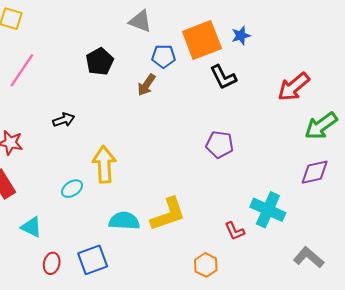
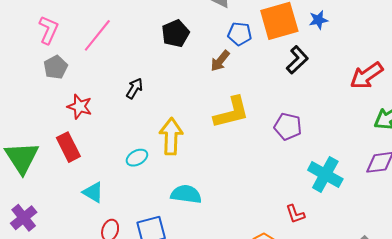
black L-shape: (223, 77) -> (297, 60), turned -112
black arrow: (64, 120) -> (135, 88), turned -45
cyan cross: (268, 210) -> (325, 174), moved
yellow L-shape: (168, 214) -> (231, 112), moved

